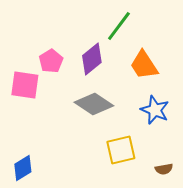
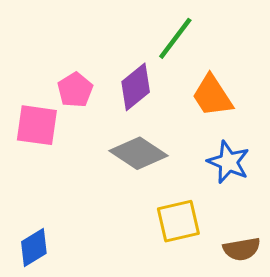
brown semicircle: (164, 169) -> (242, 249), size x1.4

